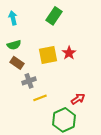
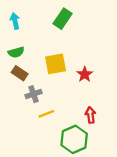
red star: (69, 53) -> (85, 74), moved
red arrow: (78, 99) -> (90, 115), turned -64

